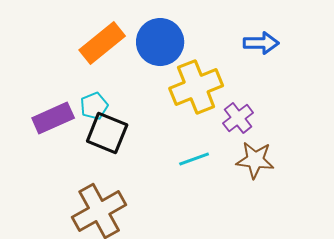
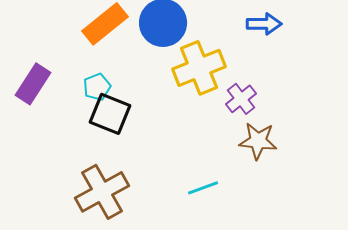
purple rectangle: (53, 118) -> (33, 84), moved, turned -33
cyan line: (194, 159) -> (203, 188), moved

